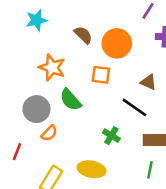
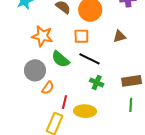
brown triangle: (148, 82) -> (119, 36), turned -32
black line: (135, 107) -> (90, 59), moved
red line: (17, 152) -> (65, 102), moved

